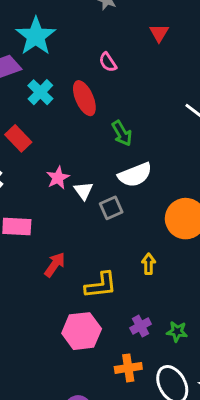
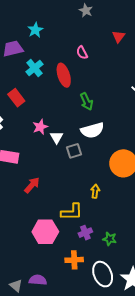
cyan star: (36, 36) -> (35, 30), size x0.6
yellow L-shape: (101, 285) -> (72, 212), moved

